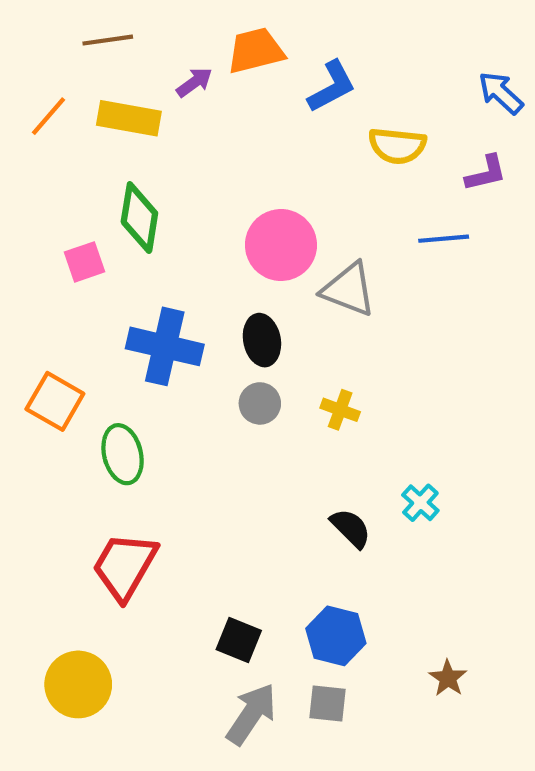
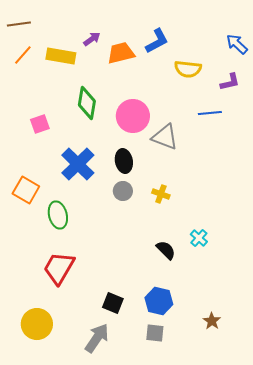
brown line: (108, 40) -> (19, 24), moved
orange trapezoid: (256, 51) -> (121, 53), moved
green diamond: (139, 218) -> (87, 103), moved
blue cross: (165, 346) -> (78, 164), turned 32
gray arrow: (251, 714) -> (97, 338), moved

